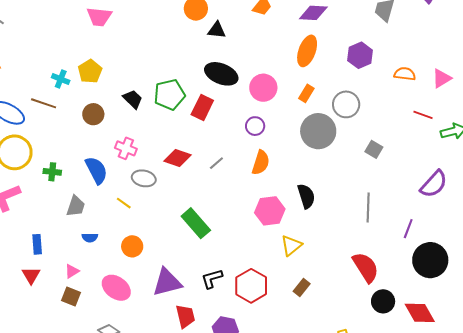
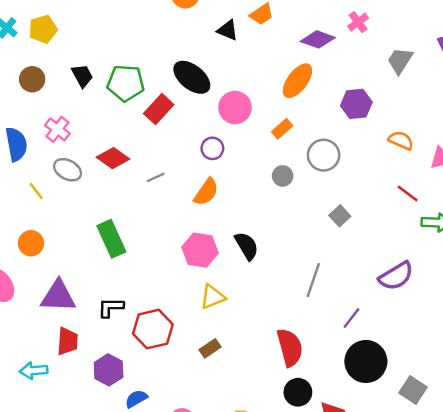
black triangle: (217, 30) -> (228, 30), moved
gray circle: (318, 131) -> (283, 176), size x0.5
black semicircle: (306, 196) -> (247, 246), turned -30

